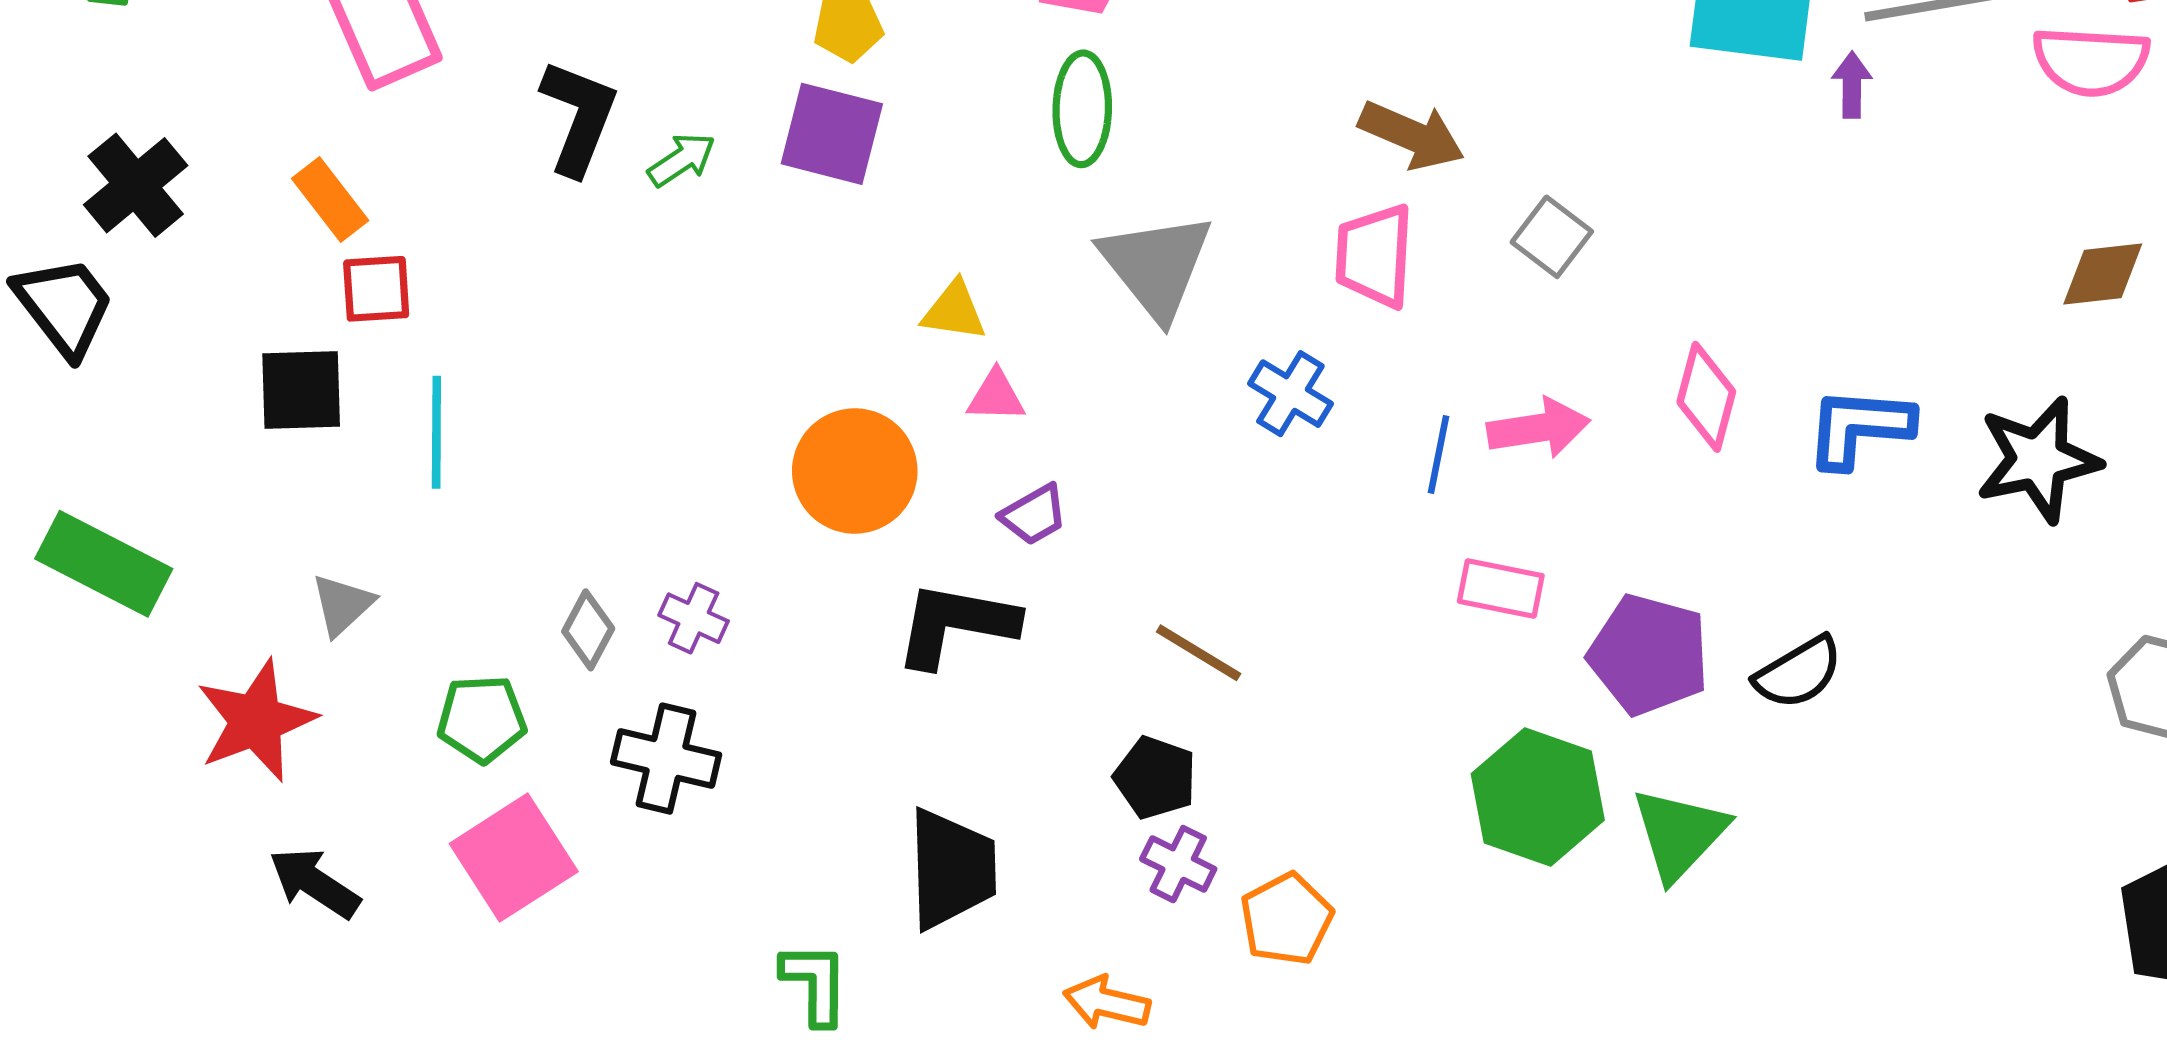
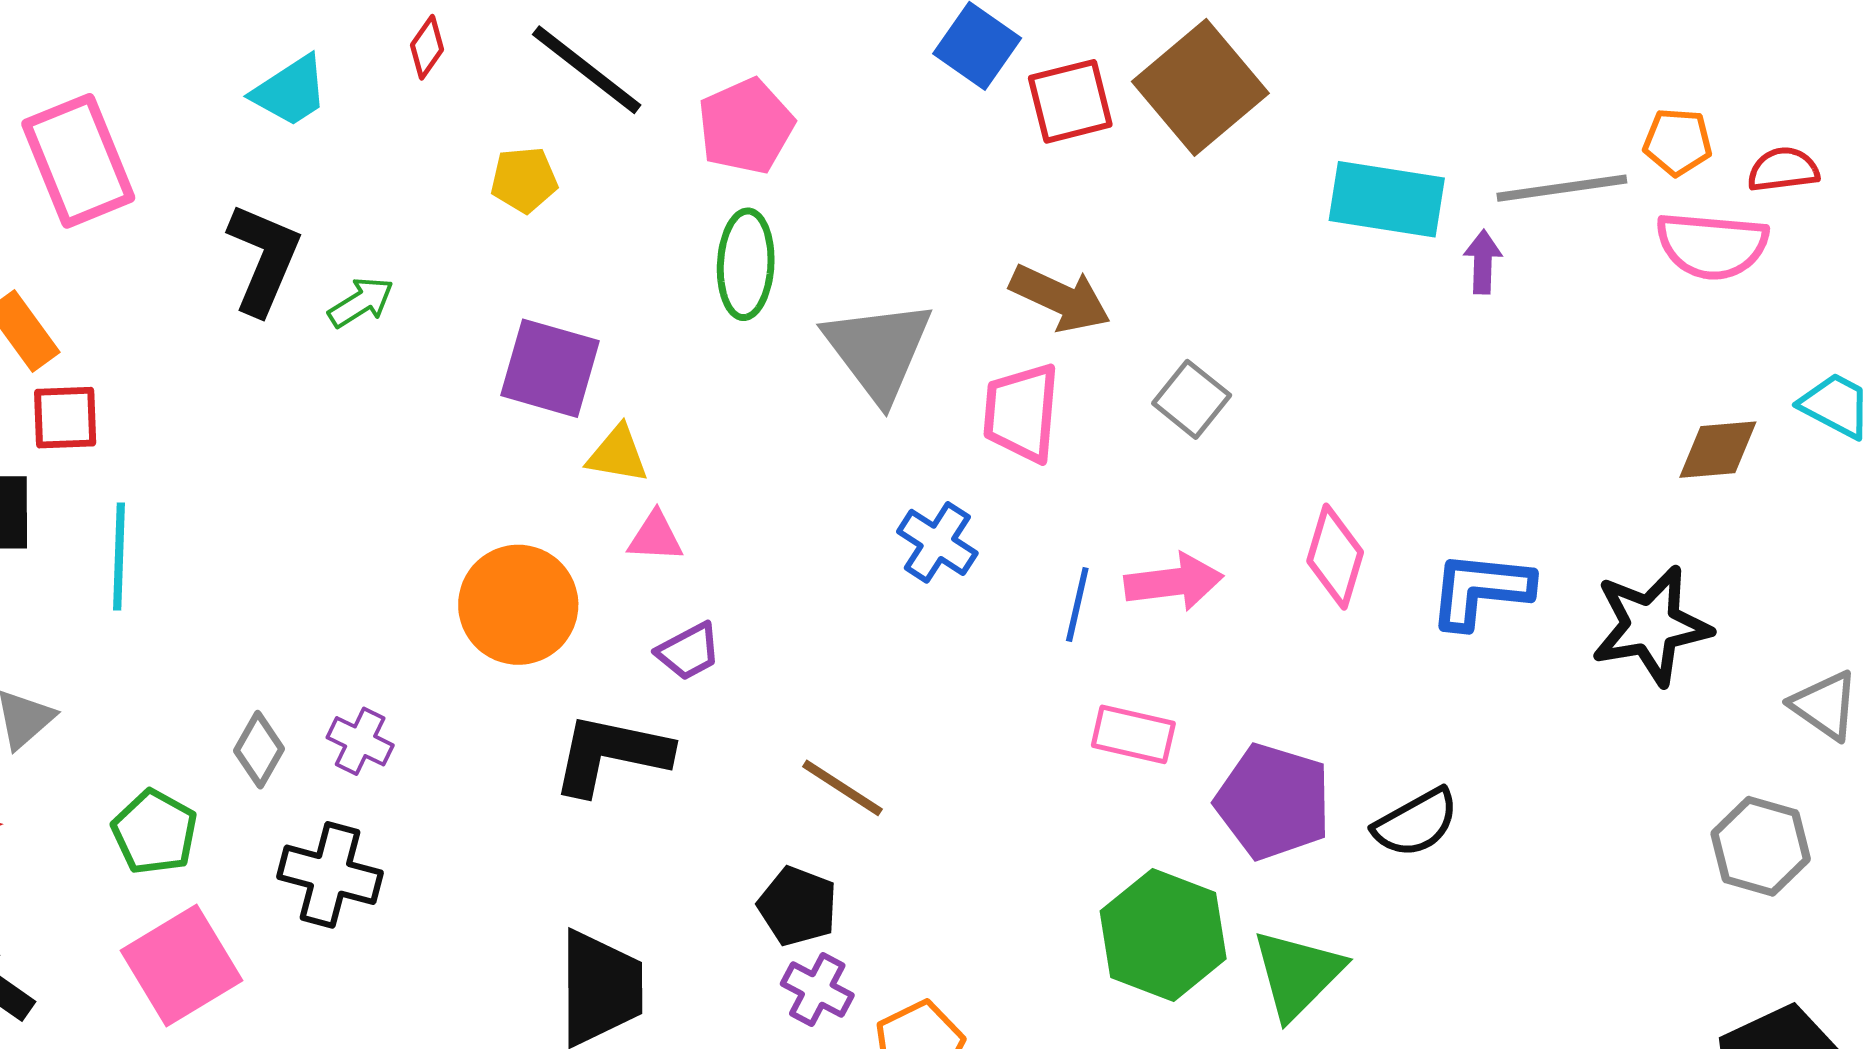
purple square: (832, 134) -> (550, 368), moved
gray triangle: (1156, 266) -> (878, 350), moved
green pentagon: (482, 719) -> (155, 832), turned 30

